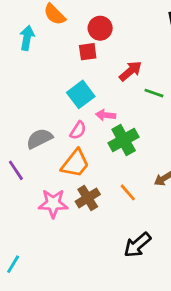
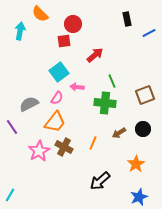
green line: (154, 93) -> (112, 81), moved, turned 48
green cross: (124, 140) -> (105, 103), moved, turned 35
orange line: (128, 192) -> (93, 143), turned 64
brown cross: (88, 198) -> (64, 147), turned -30
pink star: (53, 203) -> (39, 151), turned -30

